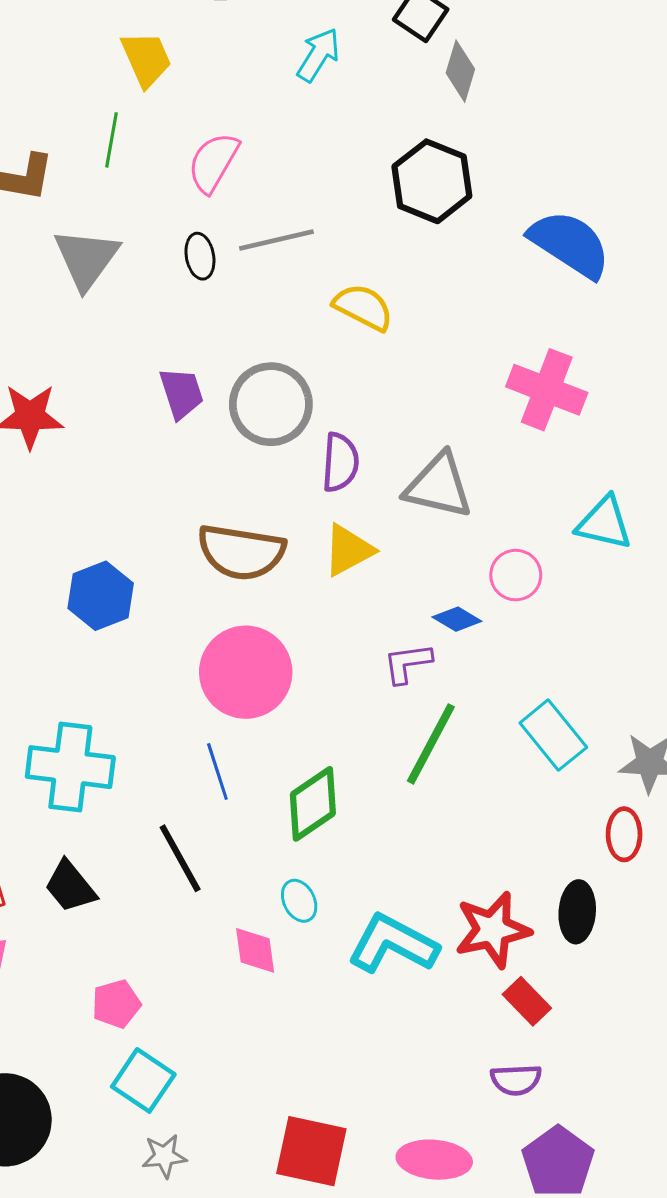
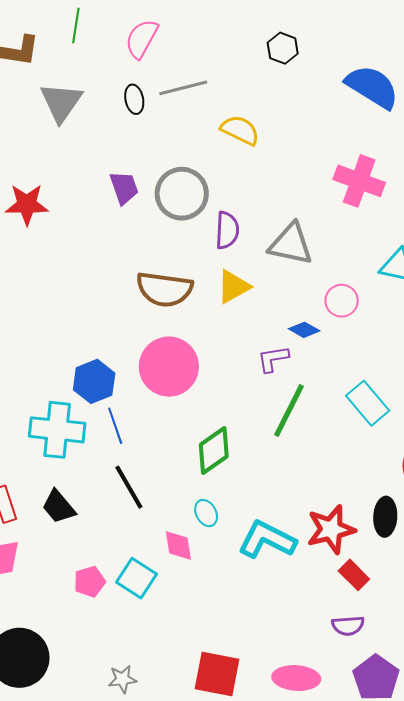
black hexagon: (432, 181) -> (283, 48), size x0.6
blue hexagon: (101, 596) -> (94, 381), moved
blue line: (217, 771) -> (115, 426), moved
cyan square: (143, 1080) -> (136, 578), moved

